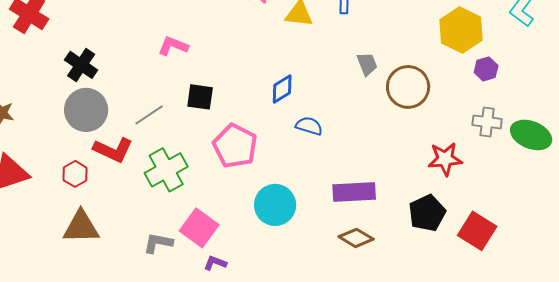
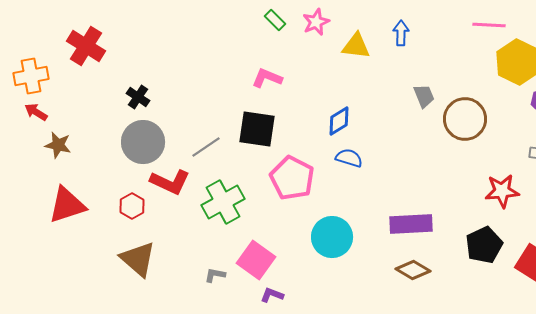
pink L-shape: (173, 46) -> (267, 78), moved
black cross: (81, 65) -> (138, 97), size x0.7
black square: (200, 97) -> (257, 129), size x1.4
blue semicircle: (309, 126) -> (349, 158), moved
brown triangle: (81, 227) -> (138, 259), turned 42
gray L-shape: (158, 243) -> (215, 275), size x0.7

